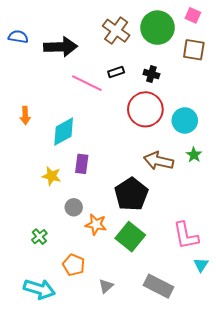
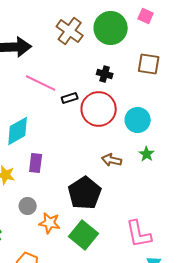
brown square: (194, 50) -> (149, 64), moved
black rectangle: (116, 72) -> (70, 98), moved
brown arrow: (159, 161) -> (112, 160), size x0.7

